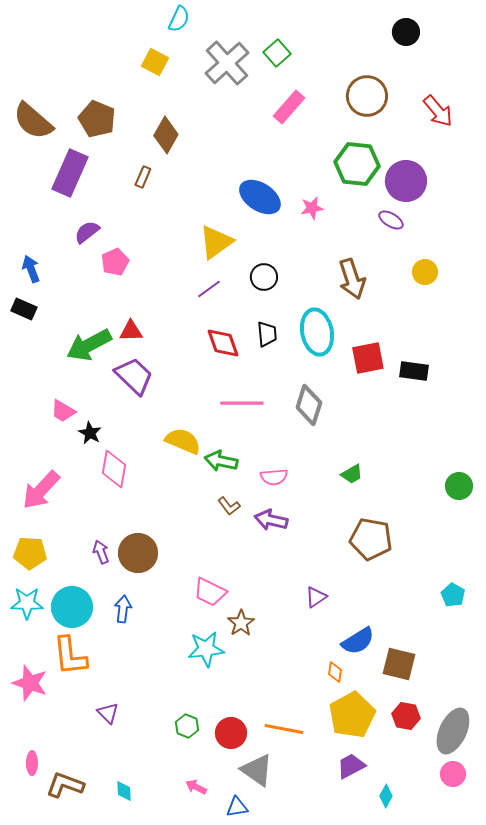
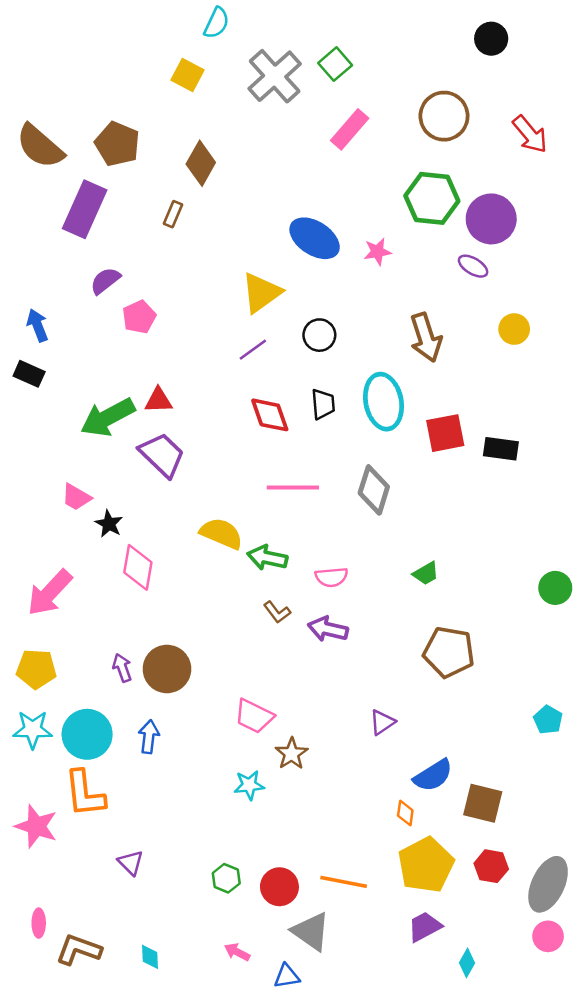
cyan star: (206, 649) -> (249, 785), size x0.7

